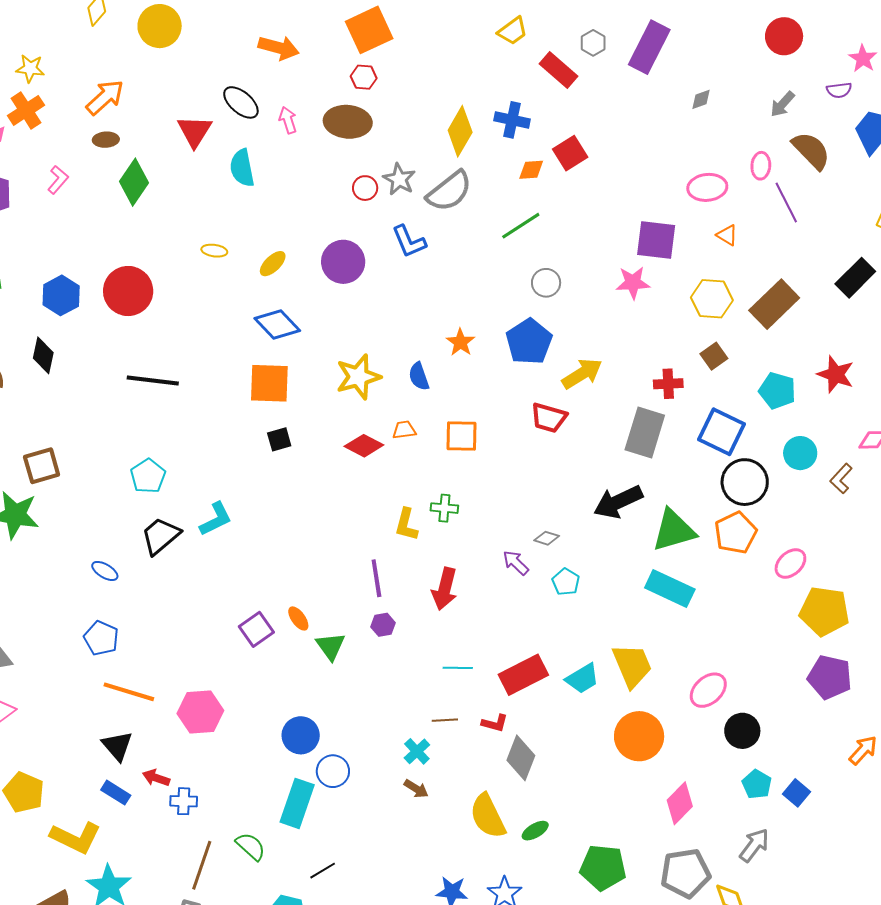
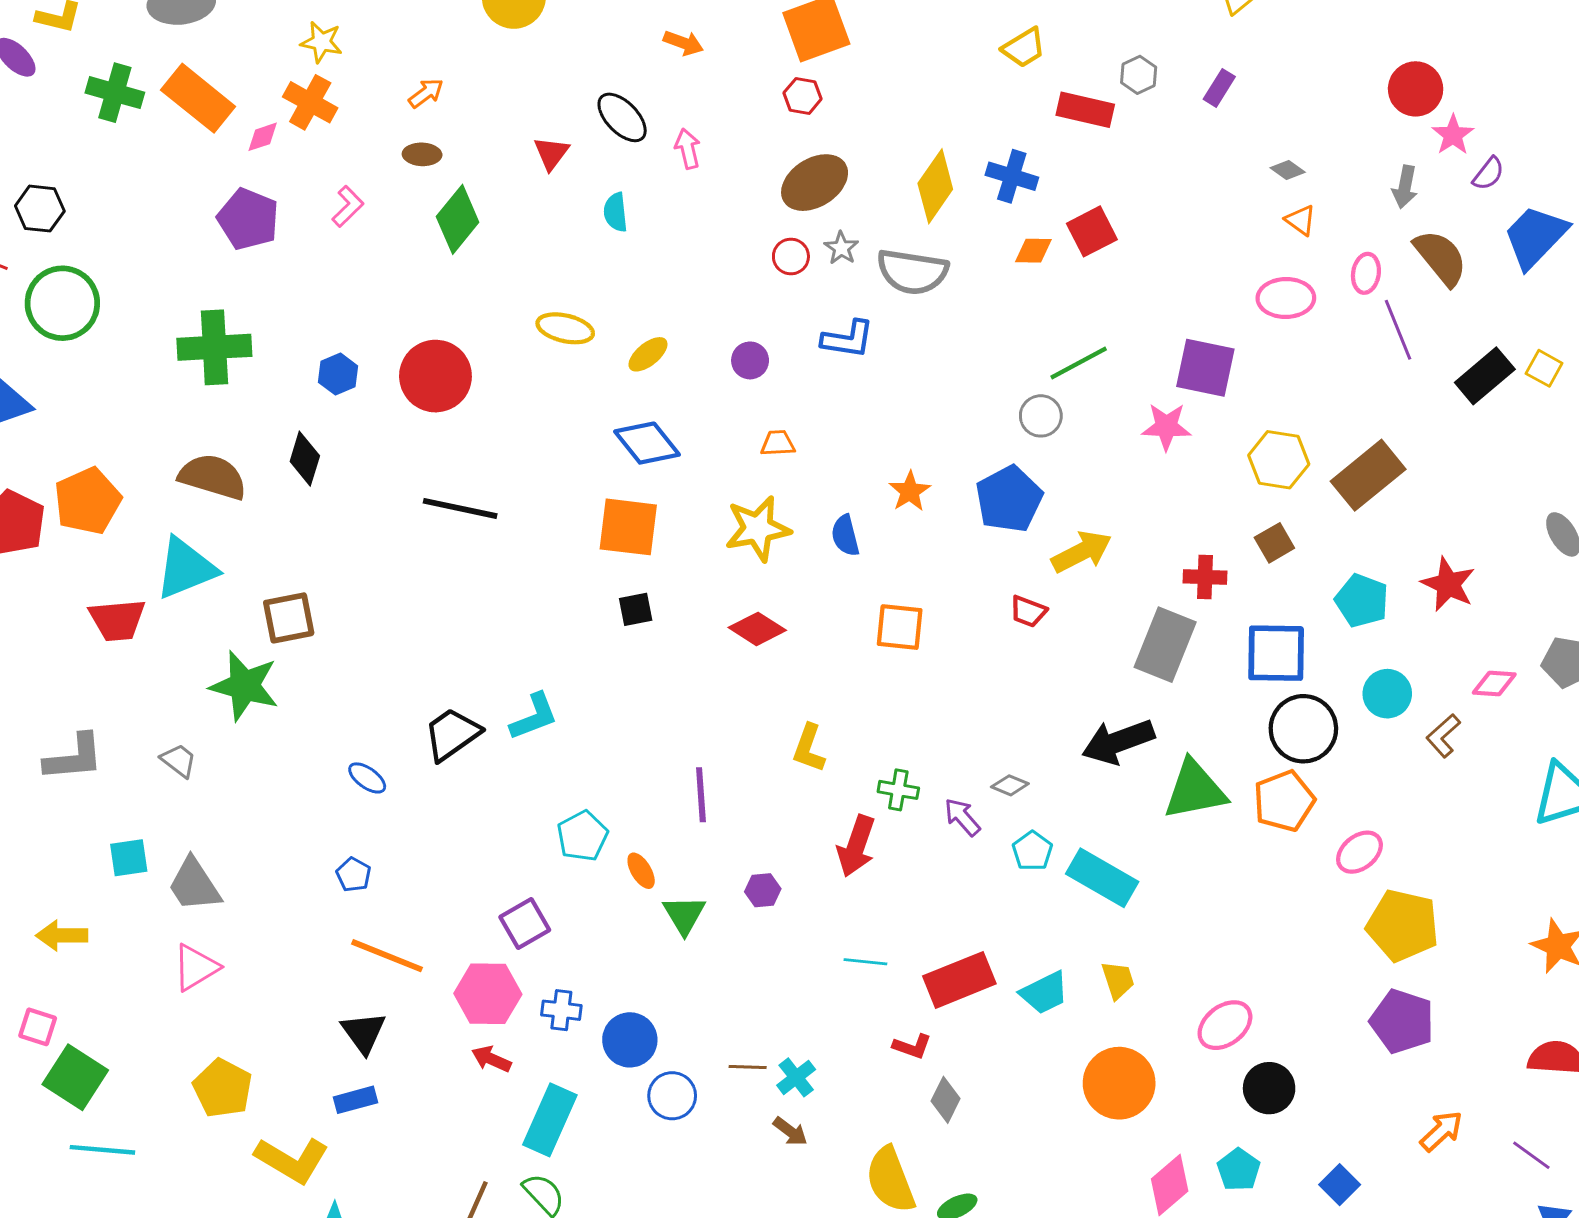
purple rectangle: (649, 47) -> (1219, 88), size x0.5
orange arrow: (279, 48) -> (683, 43), size x0.7
pink star: (863, 58) -> (1453, 135), moved
red rectangle: (559, 70) -> (1085, 110), turned -33
purple semicircle: (839, 90) -> (1488, 174), turned -50
orange arrow: (105, 97) -> (426, 93), size x0.6
gray diamond: (701, 99) -> (1288, 170), turned 50
gray arrow: (782, 104) -> (1405, 187), turned -36
orange cross: (26, 110) -> (310, 102), turned -33
brown ellipse: (348, 122) -> (815, 183), moved, turned -42
red triangle: (195, 131) -> (551, 153), size x0.7
cyan semicircle: (242, 168) -> (616, 212), size x0.7
gray star: (399, 179) -> (841, 248), size x0.7
gray semicircle: (449, 191) -> (912, 272), turned 42
green line: (521, 226) -> (1079, 363), moved
orange triangle: (727, 235) -> (1301, 220), moved
blue L-shape: (409, 241) -> (848, 339), turned -63
yellow ellipse: (214, 251) -> (565, 328), size x1.5
purple circle: (343, 262) -> (750, 360), size x0.6
black rectangle: (855, 278) -> (1485, 376), moved
blue hexagon: (61, 295) -> (338, 374), size x0.7
red trapezoid: (549, 418) -> (1028, 611), size x0.7
orange trapezoid: (404, 430) -> (778, 443), moved
blue square: (721, 432) -> (1276, 653), turned -30
cyan pentagon: (148, 476) -> (582, 836), moved
green cross: (444, 508) -> (898, 790), moved
purple line: (376, 578) -> (701, 795), moved
cyan rectangle: (670, 589) -> (1102, 878), moved
purple square: (256, 629) -> (525, 924), moved
blue pentagon: (101, 638) -> (353, 875), size x0.7
yellow trapezoid: (632, 666) -> (1118, 980), size x0.6
brown line: (445, 720) -> (748, 1067), moved
gray diamond: (521, 758) -> (946, 1100), size x0.7
red arrow: (156, 778) -> (491, 1059), moved
cyan pentagon: (757, 784) -> (1239, 1170), moved
blue rectangle: (116, 793) -> (356, 1100), turned -52
blue cross: (184, 801) -> (561, 1010), moved
cyan rectangle: (297, 803) -> (550, 1120), moved

